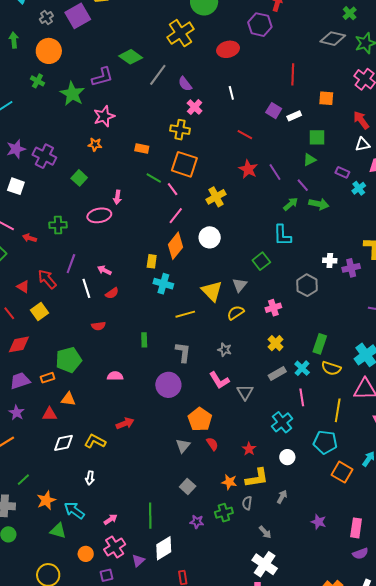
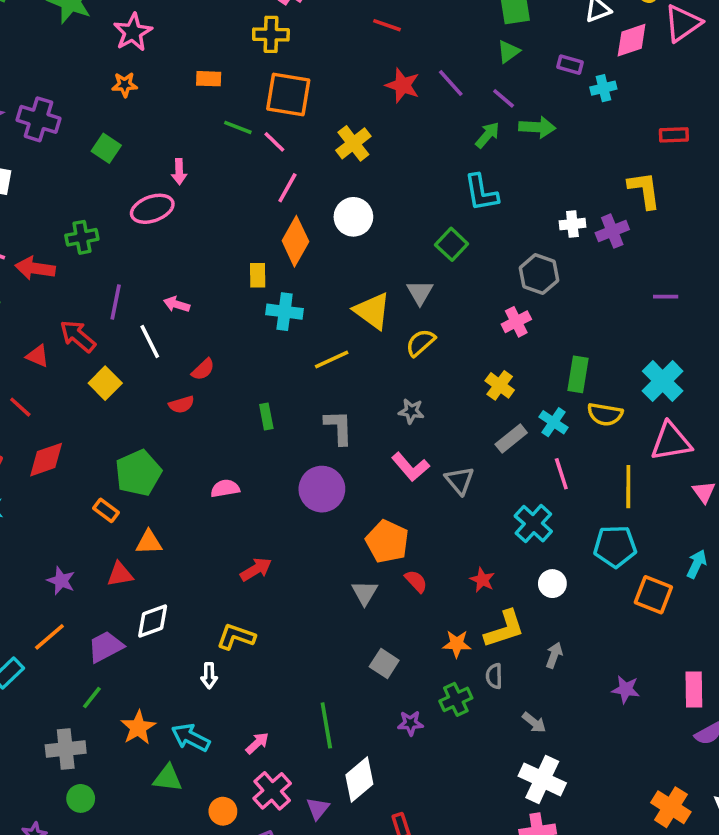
cyan cross: (359, 188) -> (603, 88), turned 32
red arrow: (29, 238) -> (35, 268), size x1.5
red semicircle: (112, 293) -> (203, 369), moved
pink cross: (273, 308) -> (516, 322), moved
yellow square: (40, 311) -> (105, 383), moved
orange rectangle: (47, 378) -> (106, 510), turned 64
purple trapezoid: (20, 381) -> (106, 647), moved
yellow L-shape: (95, 441) -> (236, 637), moved

